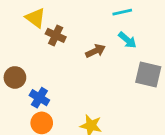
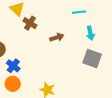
cyan arrow: (127, 40) -> (90, 33), moved, turned 32

